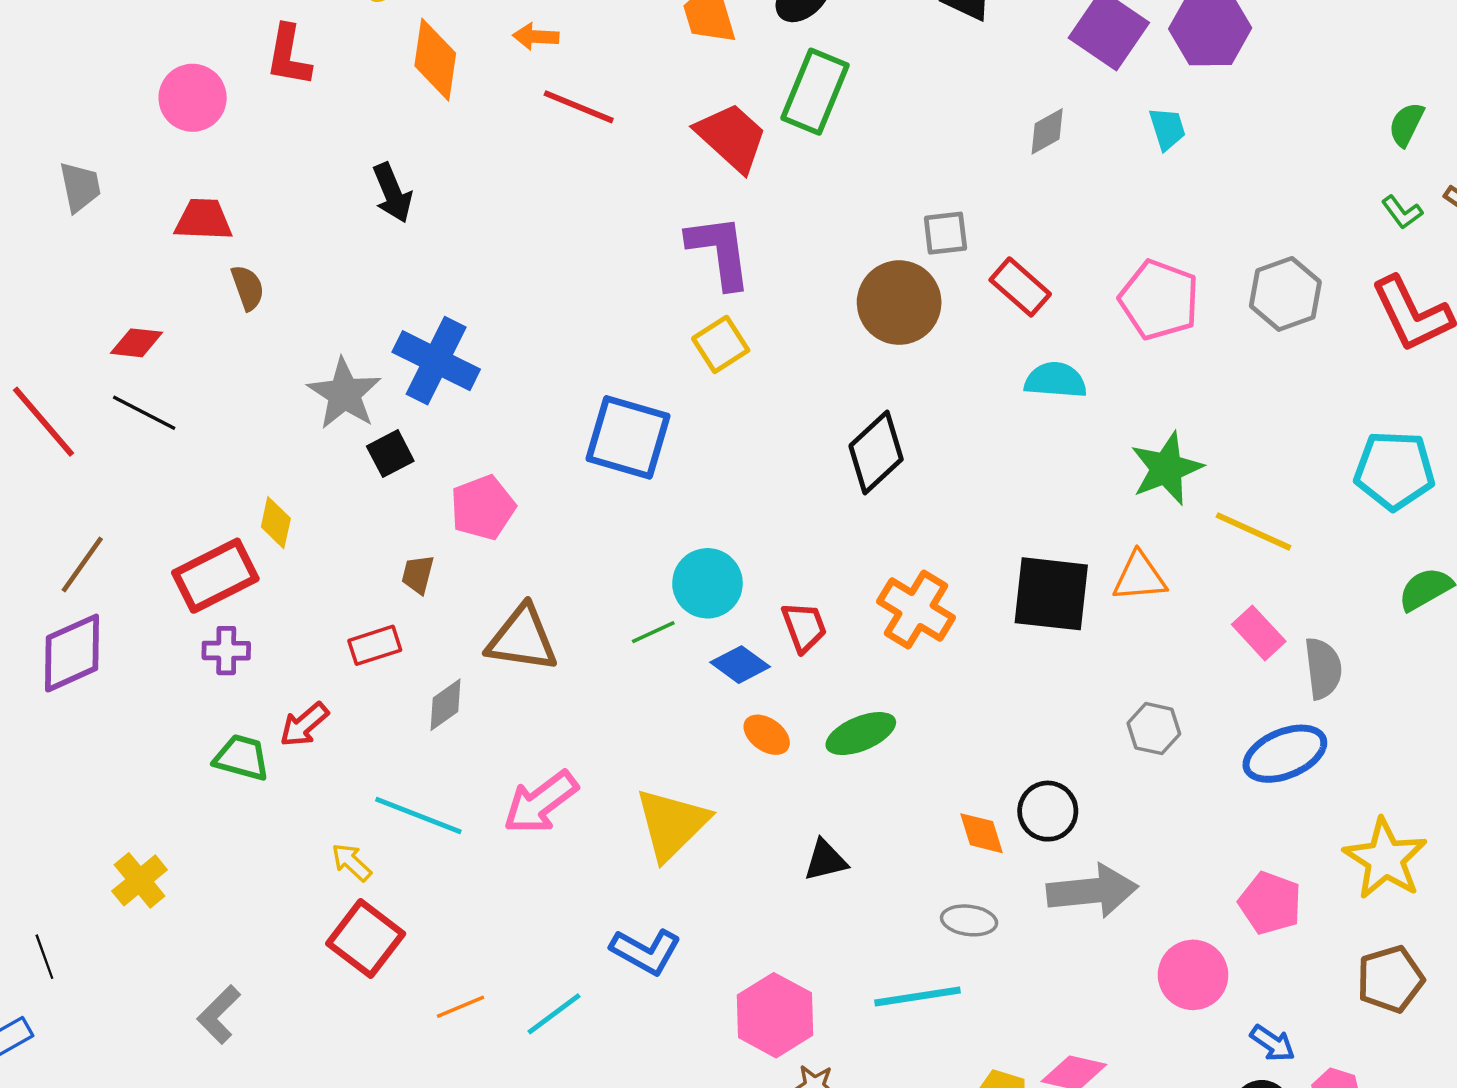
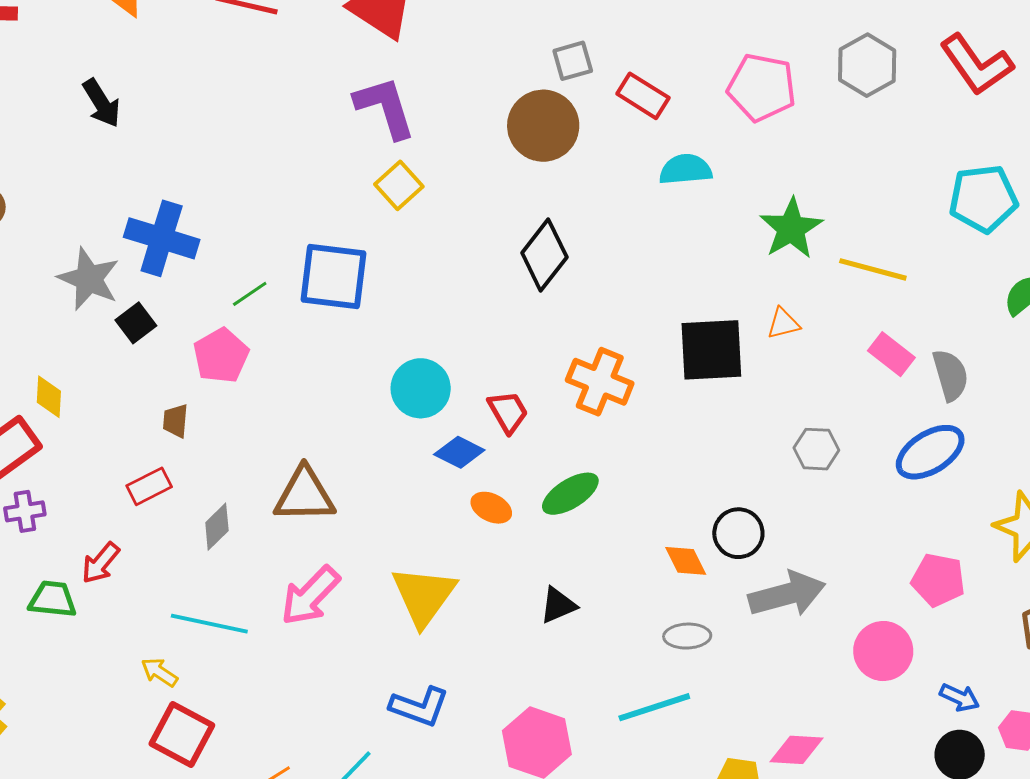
orange triangle: (1139, 577) -> (783, 323), size x0.7
green line: (653, 632) -> (250, 294), moved
brown triangle: (522, 639) -> (304, 495), moved

